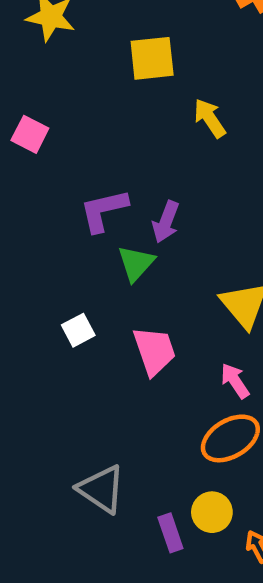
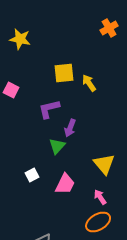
yellow square: (152, 58) -> (64, 73), moved
purple L-shape: (104, 210) -> (49, 109), moved
pink trapezoid: (154, 351) -> (65, 184), turned 45

